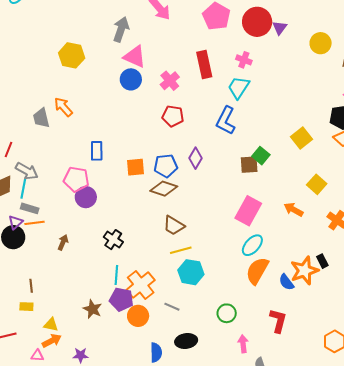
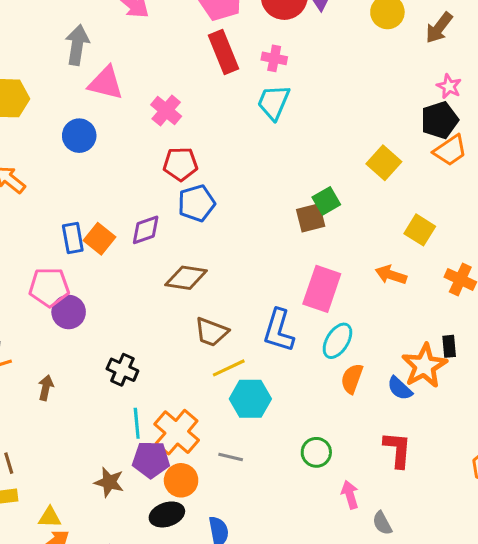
red rectangle: (204, 65) -> (223, 52), moved
blue circle: (131, 79) -> (79, 136), moved
blue L-shape: (226, 121) -> (279, 330), moved
green square: (261, 156) -> (326, 201), turned 30
purple diamond: (195, 158) -> (146, 230), moved, turned 50
blue pentagon: (166, 166) -> (197, 203), moved
orange square: (135, 167) -> (100, 239), moved, turned -36
black rectangle: (322, 261) -> (449, 346), turned 32
orange semicircle: (257, 271) -> (352, 379), size x0.7
black ellipse: (186, 341) -> (167, 514), moved

